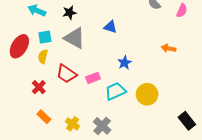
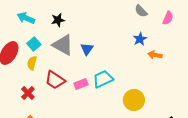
blue triangle: (110, 27) -> (87, 49), moved, turned 48
cyan square: (45, 37) -> (34, 44), turned -32
blue star: (125, 63) -> (140, 39), moved
cyan trapezoid: (115, 91) -> (103, 79), moved

